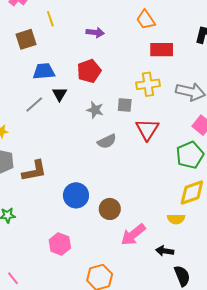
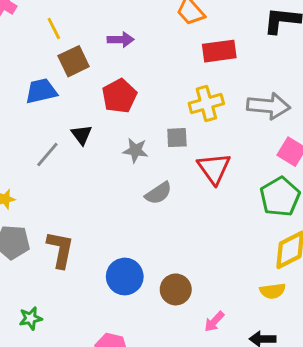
brown square: (26, 39) -> (74, 61), moved
blue trapezoid: (44, 71) -> (41, 91), moved
brown L-shape: (34, 171) -> (60, 249), turned -60
pink arrow: (133, 235) -> (214, 322), size x0.6

